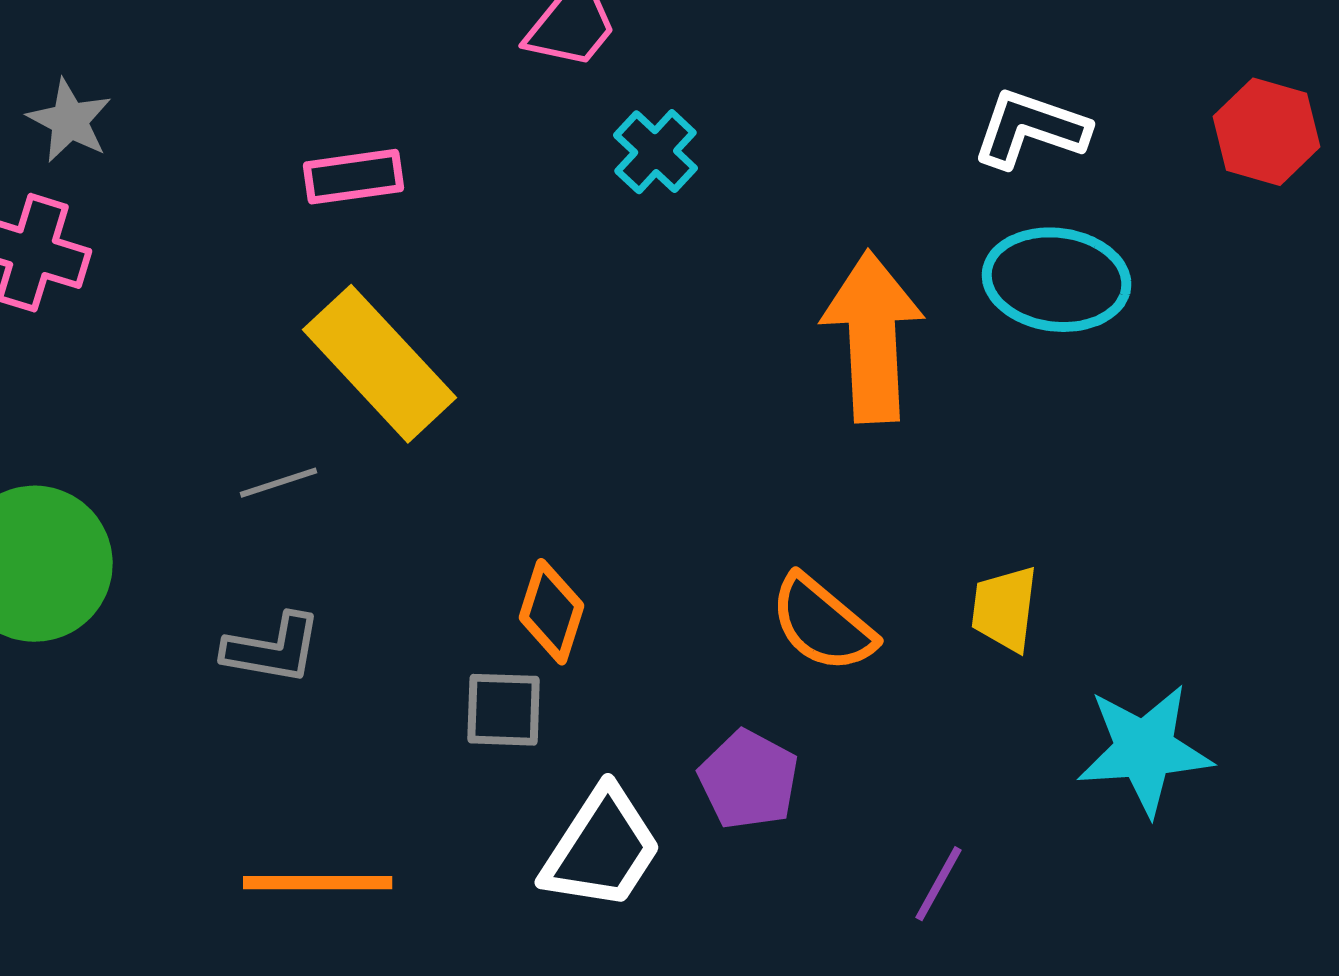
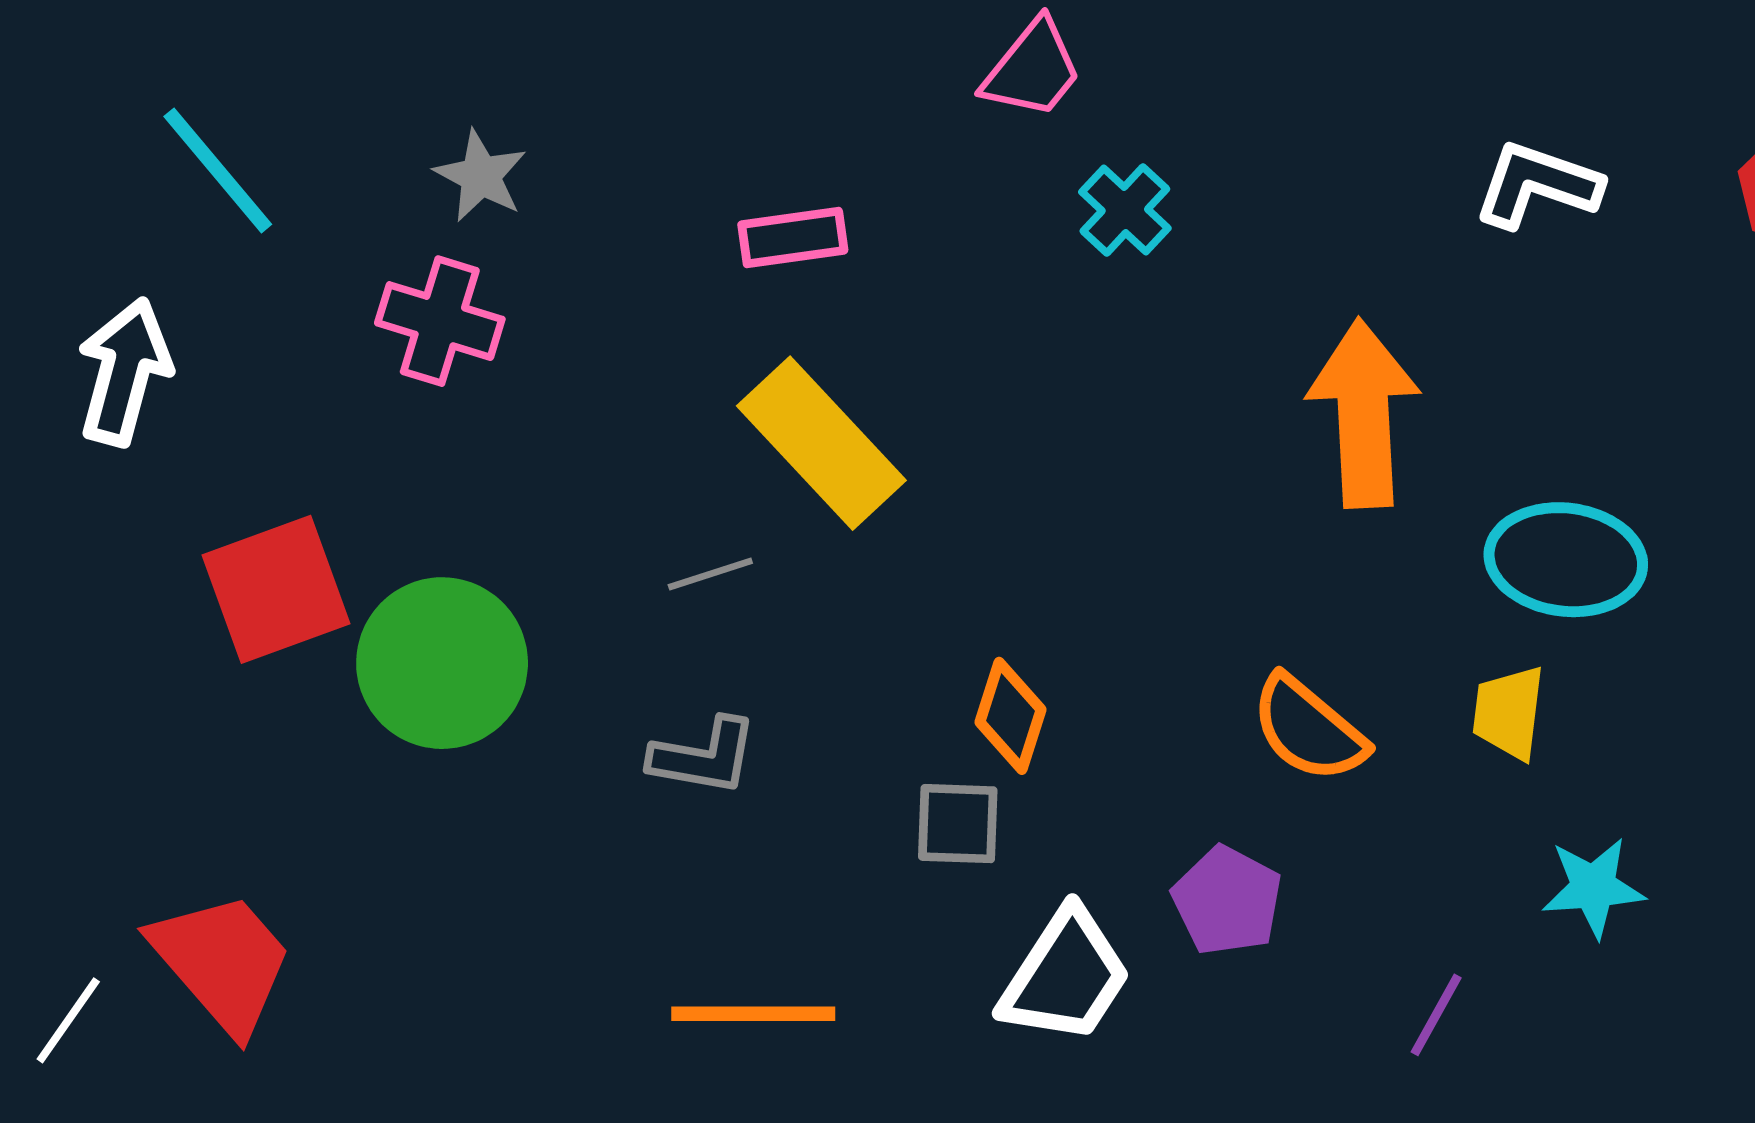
cyan ellipse: (1057, 280) -> (1566, 560), moved
cyan star: (1145, 750) -> (1593, 887), moved, size x0.7

